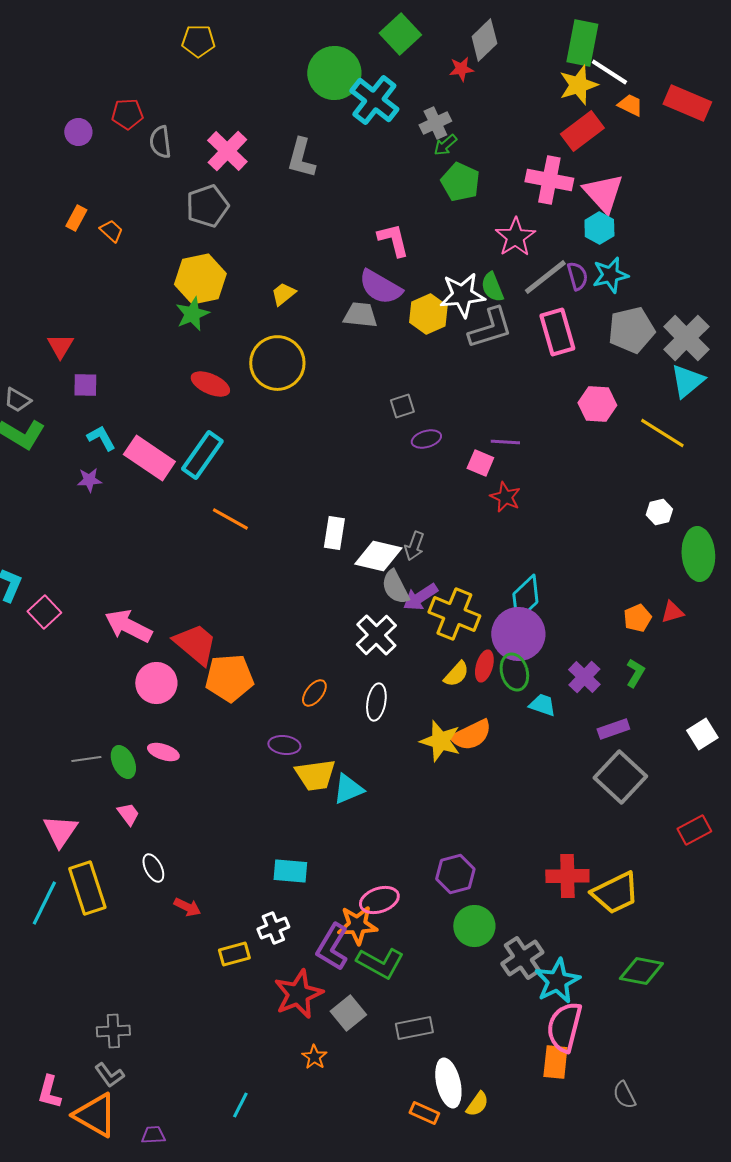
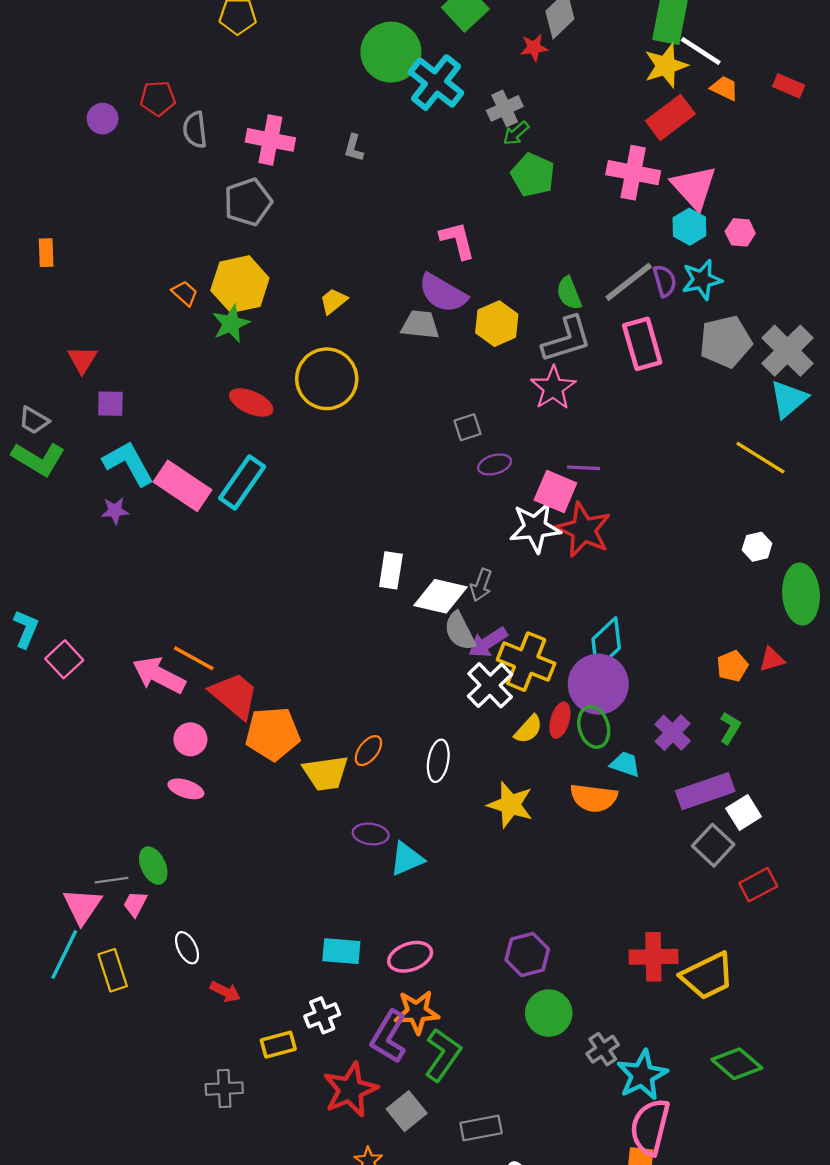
red rectangle: (687, 103) -> (789, 86), size x0.6
pink cross: (227, 151) -> (270, 140), turned -33
gray L-shape: (301, 158) -> (354, 148), size x0.6
orange rectangle: (76, 218) -> (46, 253), moved, turned -30
orange trapezoid: (111, 231) -> (185, 293), moved
pink star: (515, 237) -> (553, 388), moved
white star: (462, 295) -> (535, 528), moved
pink hexagon: (597, 404) -> (740, 232), moved, size x0.7
cyan L-shape: (101, 438) -> (128, 463), size x1.6
pink square: (480, 463) -> (555, 491), size x1.4
red star: (505, 497) -> (584, 530), size x1.6
orange line: (230, 519) -> (194, 658), moved
white cross: (376, 635) -> (490, 685), moved
pink circle: (156, 683) -> (190, 739), size x0.7
purple rectangle: (613, 729) -> (705, 791), size x1.6
white square: (702, 734) -> (744, 813), moved
orange semicircle: (471, 735) -> (594, 798), moved, turned 33
purple ellipse: (284, 745) -> (371, 834), moved
pink ellipse: (163, 752) -> (186, 789), moved
gray line: (86, 759) -> (112, 880), moved
green ellipse: (123, 762) -> (153, 866), moved
yellow trapezoid: (315, 775) -> (326, 773), moved
gray square: (620, 777) -> (713, 845), size x0.7
pink trapezoid: (128, 814) -> (135, 904), moved, turned -115
red rectangle: (694, 830) -> (758, 885), moved
yellow rectangle: (87, 888) -> (113, 970), size x0.7
pink ellipse: (379, 900) -> (410, 957), moved
cyan line: (44, 903) -> (64, 955), moved
gray cross: (522, 958) -> (603, 1049), size x0.7
green L-shape: (380, 963) -> (443, 1055), turned -84
green diamond: (641, 971) -> (737, 1064), turned 30
gray cross: (113, 1031) -> (224, 1089), moved

